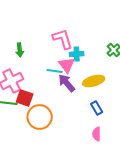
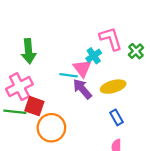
pink L-shape: (63, 39) -> (111, 39), moved
green arrow: (20, 50) -> (29, 51), size x1.5
cyan cross: (77, 54) -> (94, 56), turned -32

